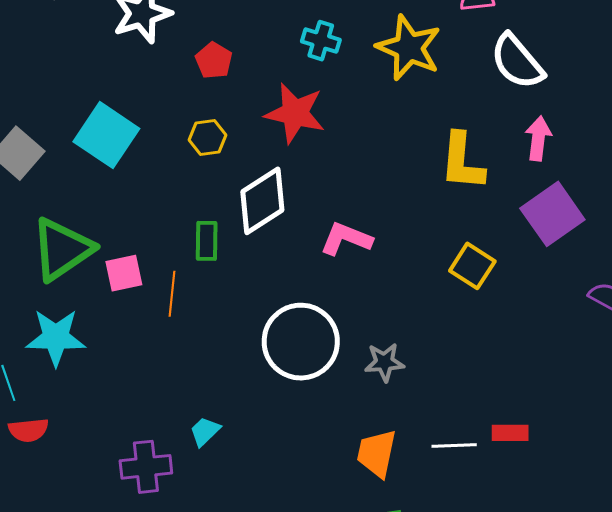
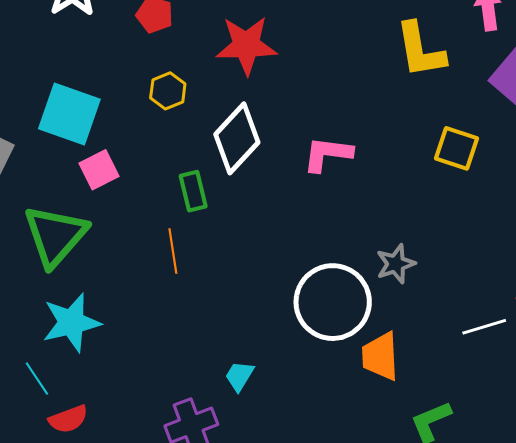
pink square: (124, 273) -> (99, 170), moved
white circle: (301, 342) -> (333, 302), moved
orange trapezoid: (377, 453) -> (380, 356), moved

